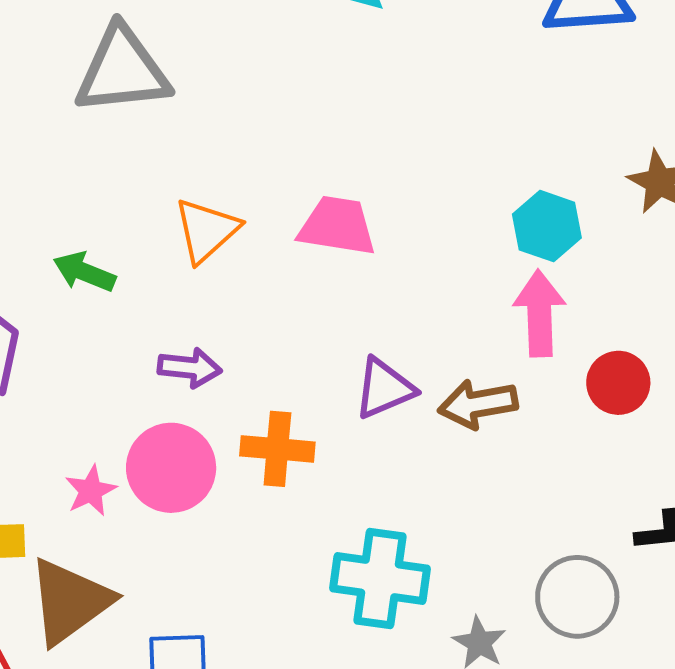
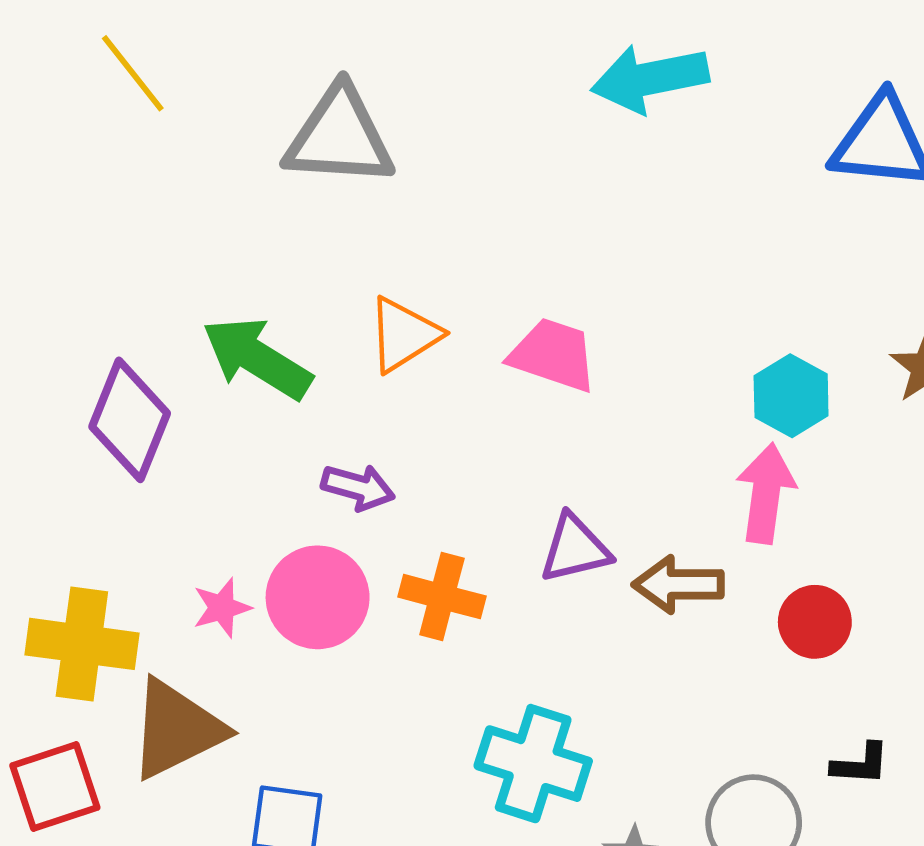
green arrow: (84, 272) -> (257, 358), size x1.6
red circle: (618, 383) -> (815, 622), moved

